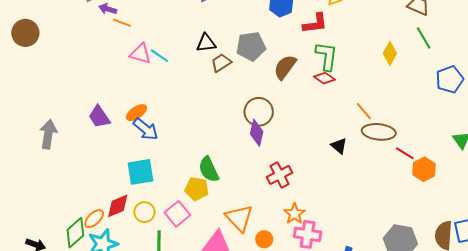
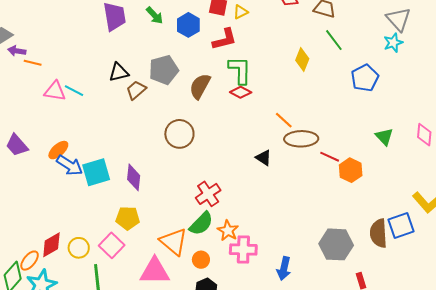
purple trapezoid: (99, 117) -> (17, 145), moved
purple diamond: (257, 133) -> (134, 177), moved
green semicircle: (209, 169) -> (201, 224), moved, turned -104
cyan square: (140, 172) -> (96, 172), moved

